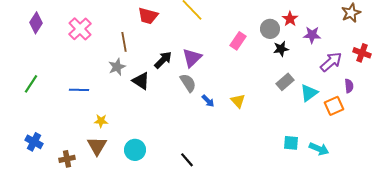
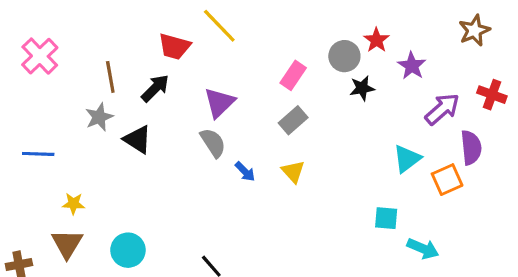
red trapezoid: (148, 16) -> (174, 46), moved
purple star: (312, 35) -> (412, 66), turned 30
black arrow: (163, 60) -> (155, 88), moved
gray rectangle: (285, 82) -> (293, 120), moved
purple semicircle: (349, 86) -> (471, 148), size x1.5
cyan square: (291, 143) -> (386, 218), moved

